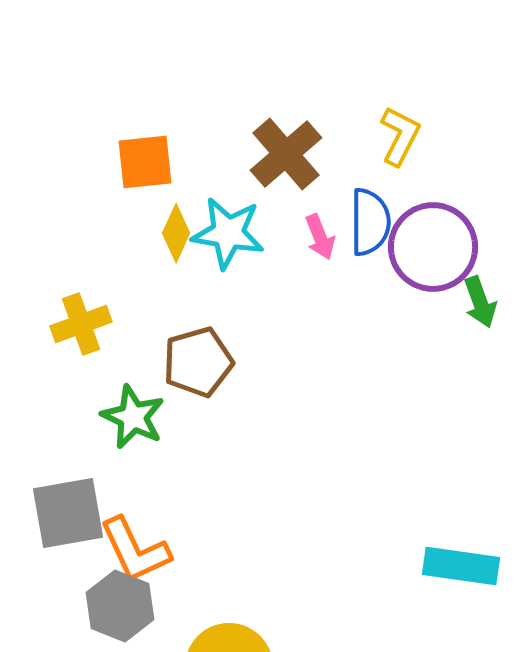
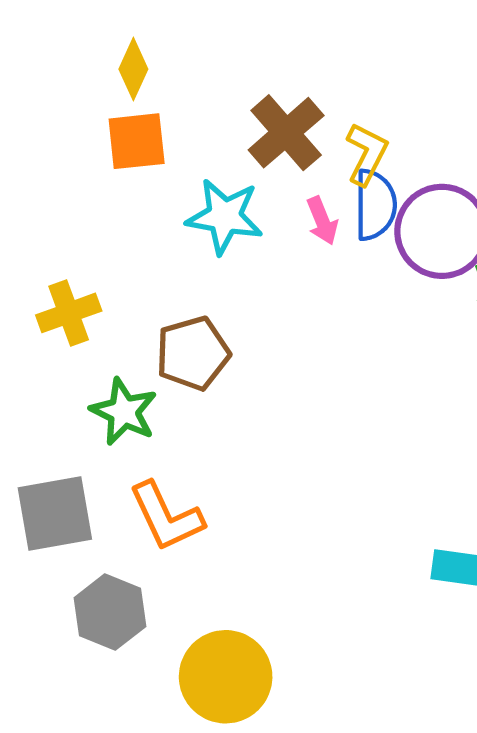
yellow L-shape: (400, 136) -> (367, 154), moved
yellow diamond: (176, 233) -> (133, 69), moved
orange L-shape: (135, 550) -> (166, 517), moved

